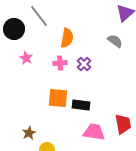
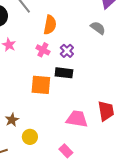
pink cross: (60, 63) -> (43, 50), turned 32
black rectangle: (81, 105) -> (64, 73), moved

